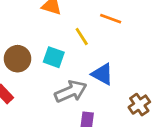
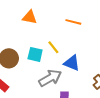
yellow line: (82, 36) -> (53, 47), moved

